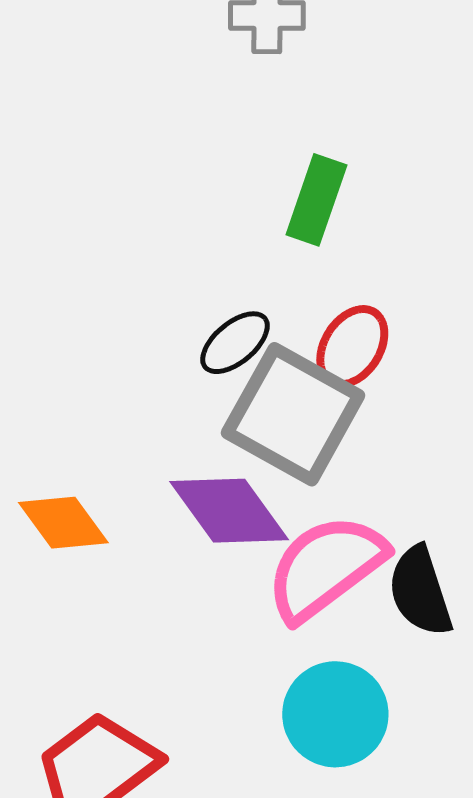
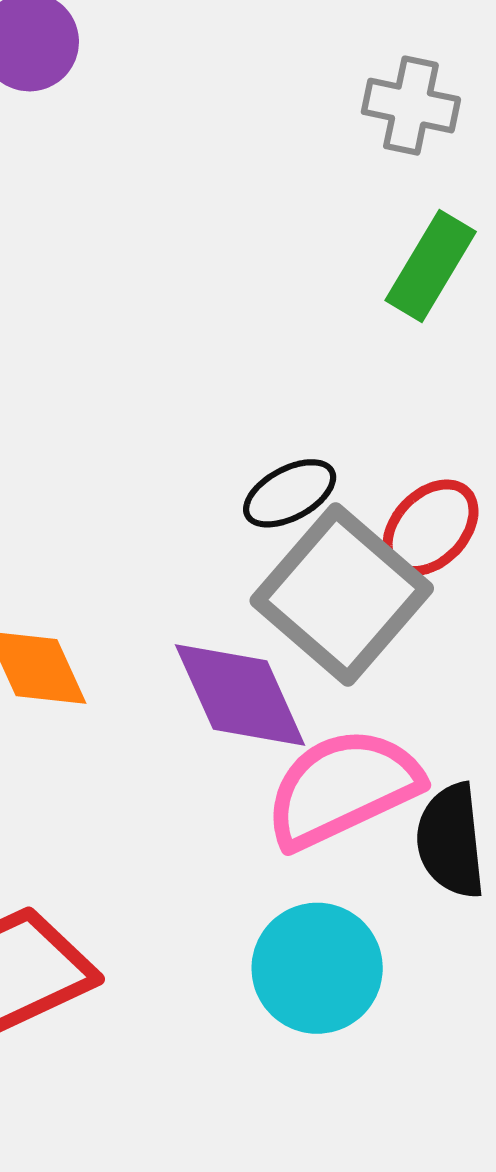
green rectangle: (316, 200) -> (431, 266), moved

